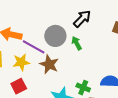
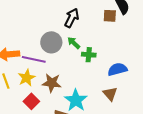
brown star: (49, 64) -> (52, 83), moved
green cross: (83, 88) -> (89, 55), moved

